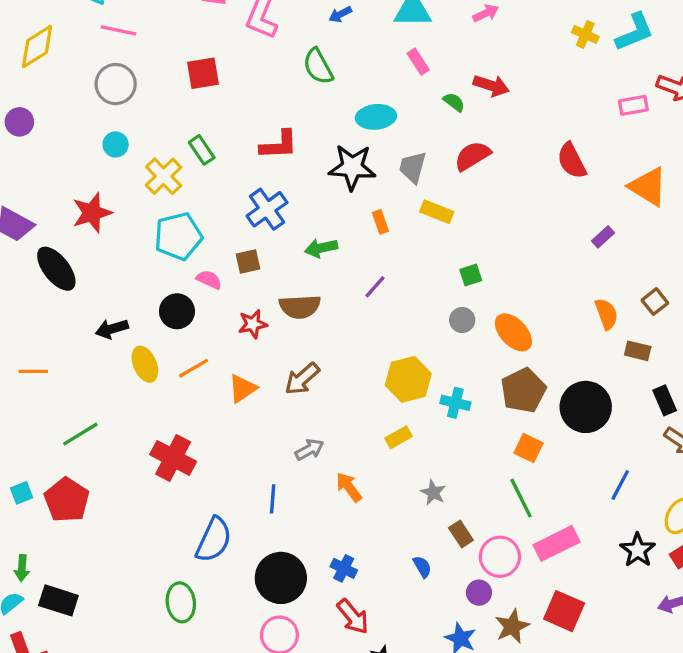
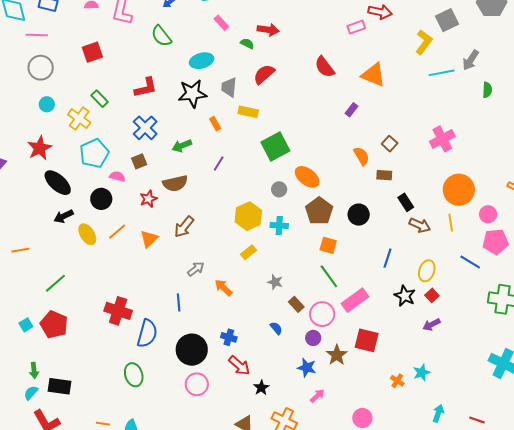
black ellipse: (56, 269) -> (58, 183), moved
green square: (471, 275) -> (275, 147), size x2.0
gray circle: (462, 320) -> (279, 189), moved
black circle: (586, 407) -> (359, 215), size x0.7
red cross: (173, 458) -> (118, 311), moved

